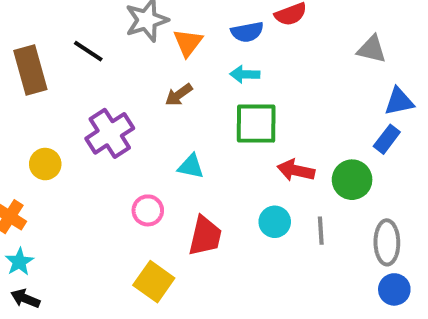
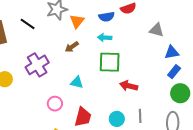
gray triangle: (372, 49) -> (157, 30), moved
blue triangle: (399, 101) -> (172, 52), moved
green circle: (352, 180) -> (180, 93), moved
cyan circle: (275, 222) -> (117, 119), moved

